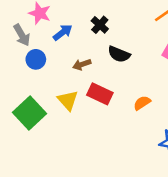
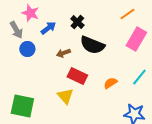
black semicircle: (119, 54) -> (92, 45), size x1.4
yellow triangle: (68, 100) -> (65, 96), moved
green square: (29, 113) -> (22, 106), moved, turned -35

